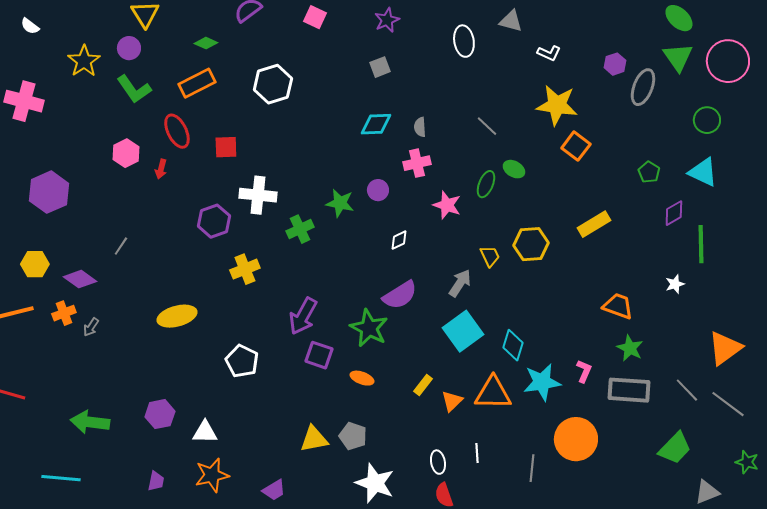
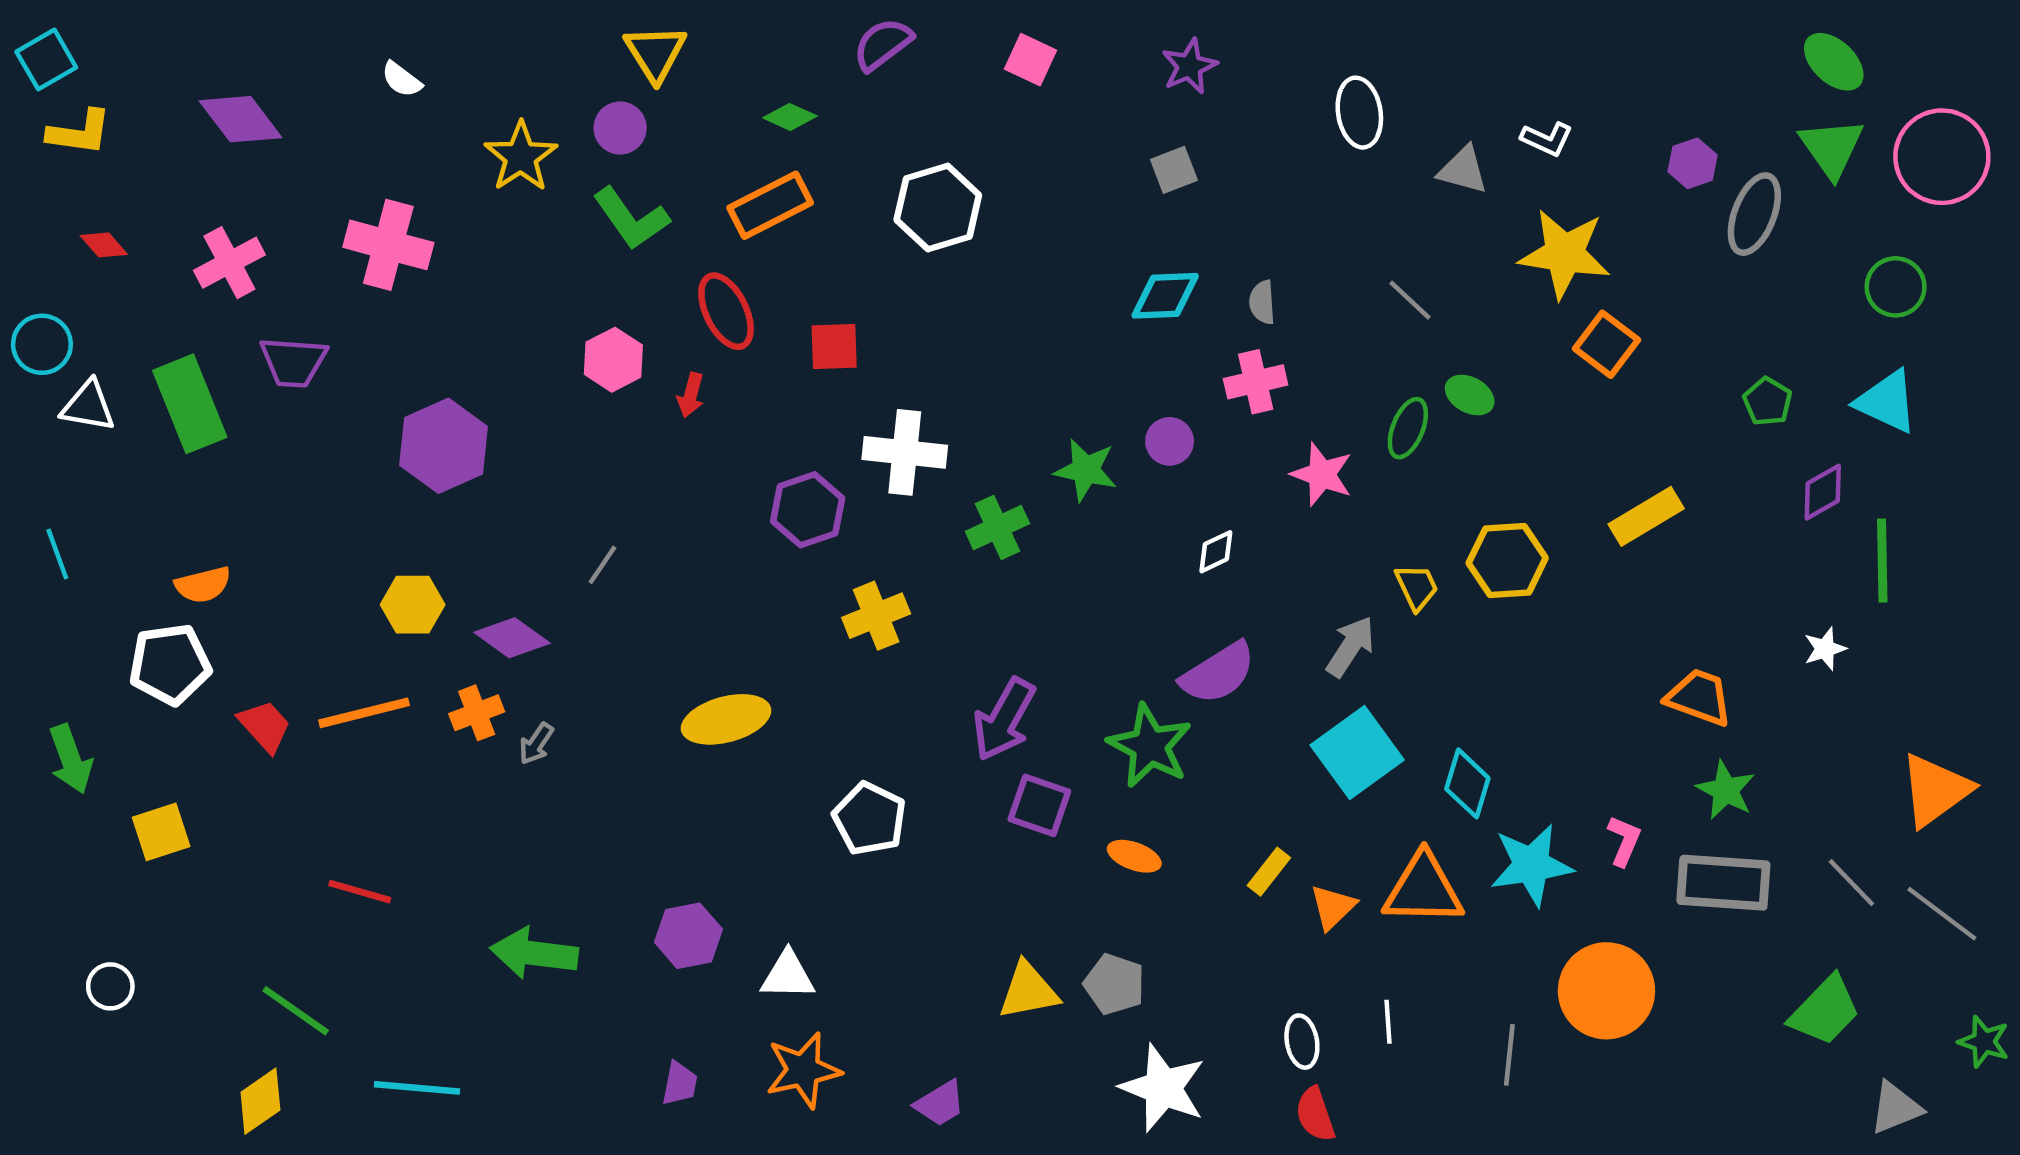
gray triangle: (511, 21) -> (1463, 170), moved
cyan line: (61, 478) -> (417, 1088), moved

